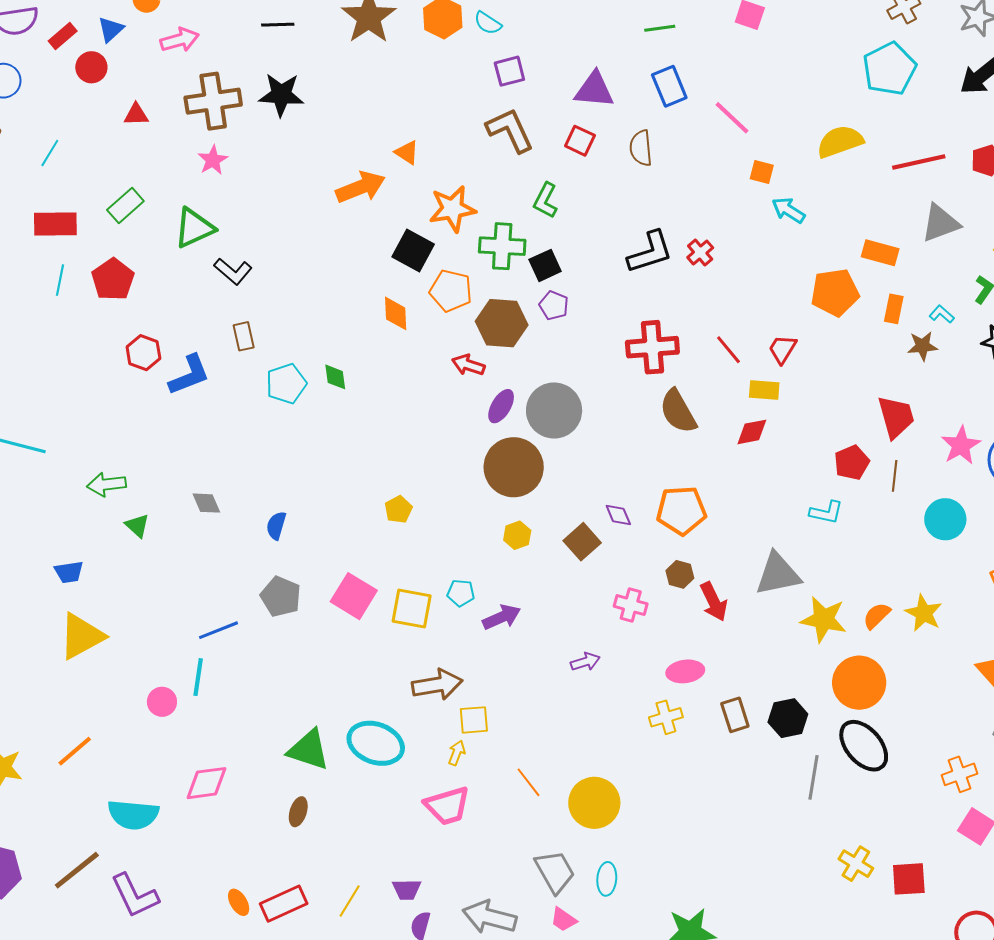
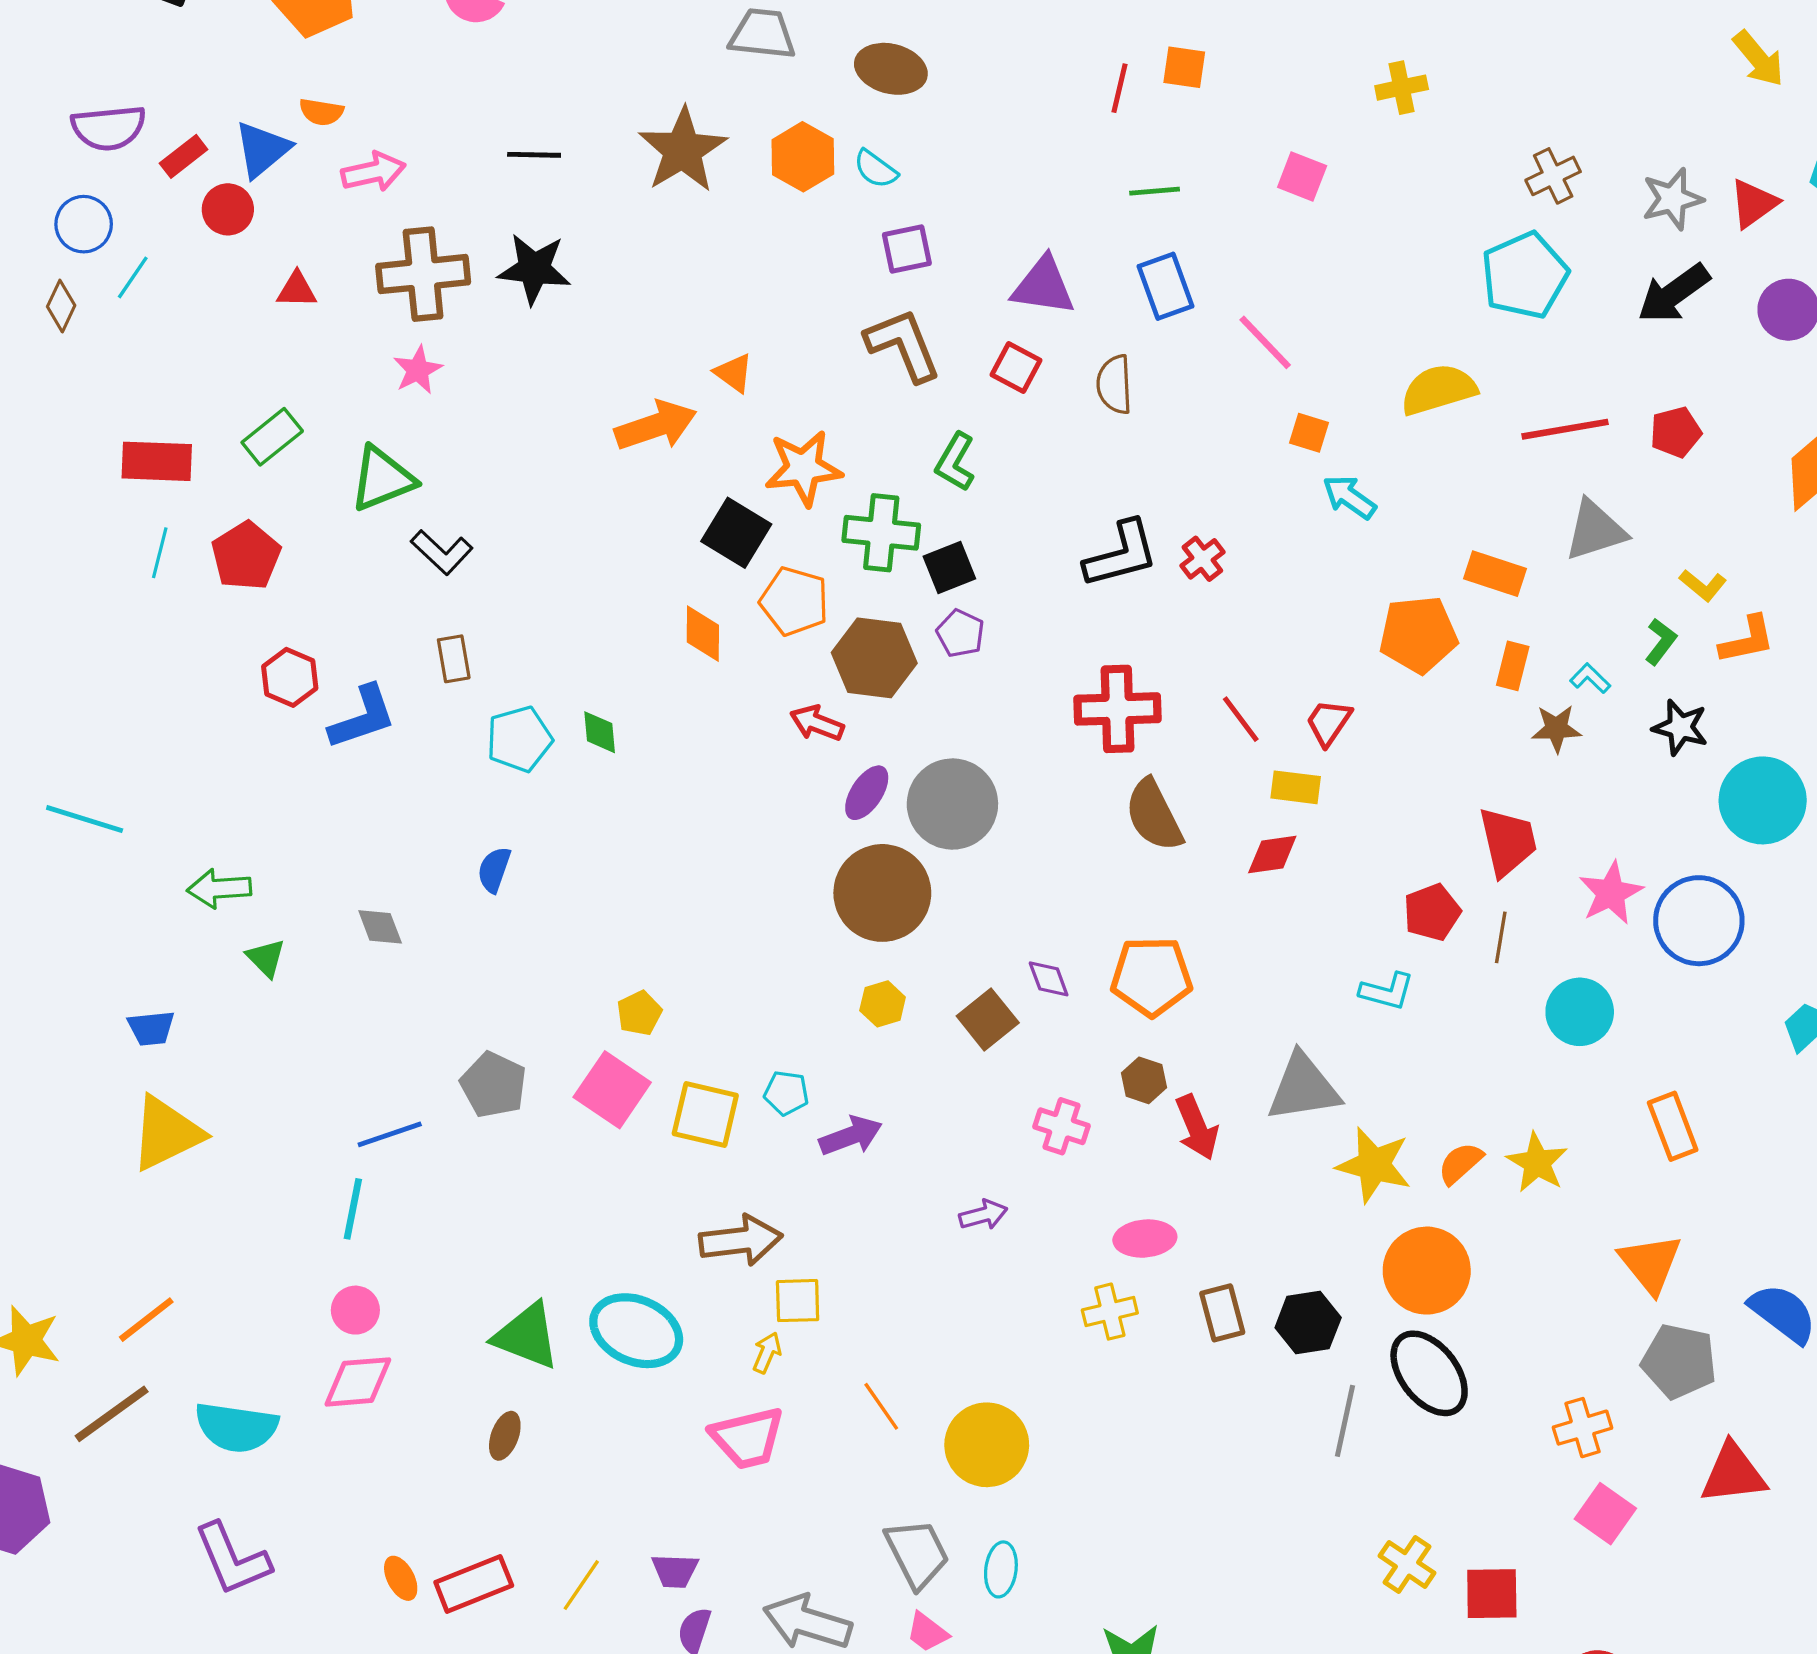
blue triangle: (111, 29) -> (262, 149), size x1.4
cyan line: (50, 153) -> (133, 277), moved
yellow pentagon: (398, 509) -> (639, 1013), moved
blue semicircle: (276, 526) -> (494, 870), moved
pink circle: (162, 702) -> (355, 1310), moved
brown line: (77, 870) -> (112, 1414), moved

